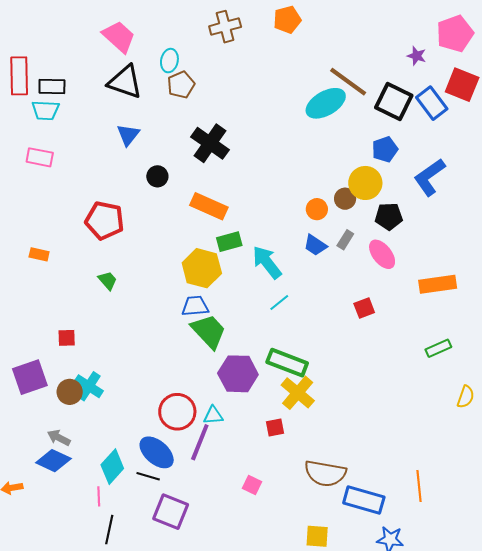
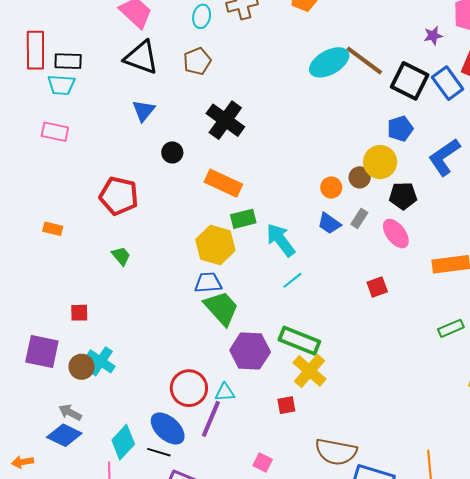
purple star: (417, 56) -> (433, 36), turned -30
cyan ellipse: (169, 61) -> (202, 16), moved
cyan ellipse: (326, 103) -> (329, 62), moved
purple square: (30, 377) -> (42, 352), turned 30

